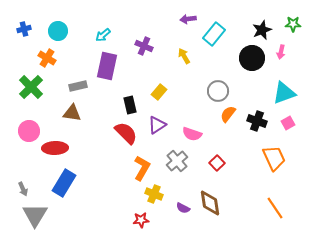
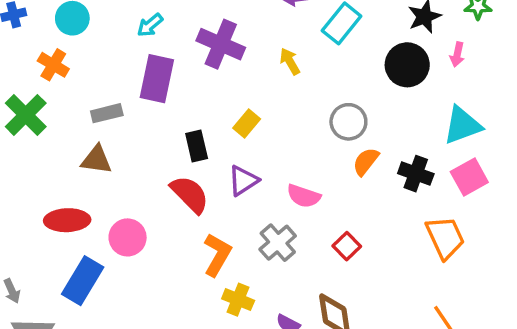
purple cross: (144, 46) -> (221, 44), size x1.5
pink square: (288, 123) -> (469, 177), size x1.5
pink circle: (29, 131) -> (128, 237), moved

